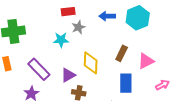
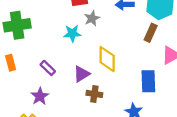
brown rectangle: (122, 53) -> (151, 33), moved
purple rectangle: (39, 69) -> (48, 68), size x0.6

